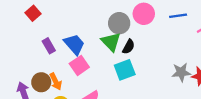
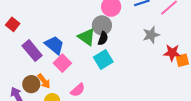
gray circle: (119, 23) -> (102, 25), moved
purple rectangle: (49, 46) -> (32, 51), size x1.5
gray star: (181, 72) -> (151, 35), moved

